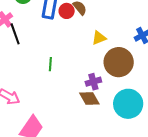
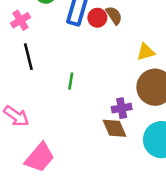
black line: (15, 34) -> (28, 57), moved
yellow triangle: (99, 38) -> (146, 52), moved

